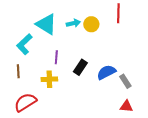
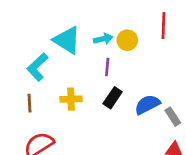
purple line: (56, 57) -> (107, 67), moved
yellow cross: (49, 79) -> (71, 99), moved

